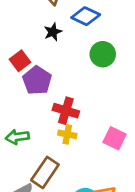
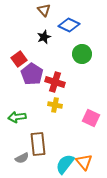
red cross: (66, 111) -> (55, 82), moved
yellow cross: (67, 134) -> (55, 105), moved
brown rectangle: (45, 172) -> (38, 144), turned -40

